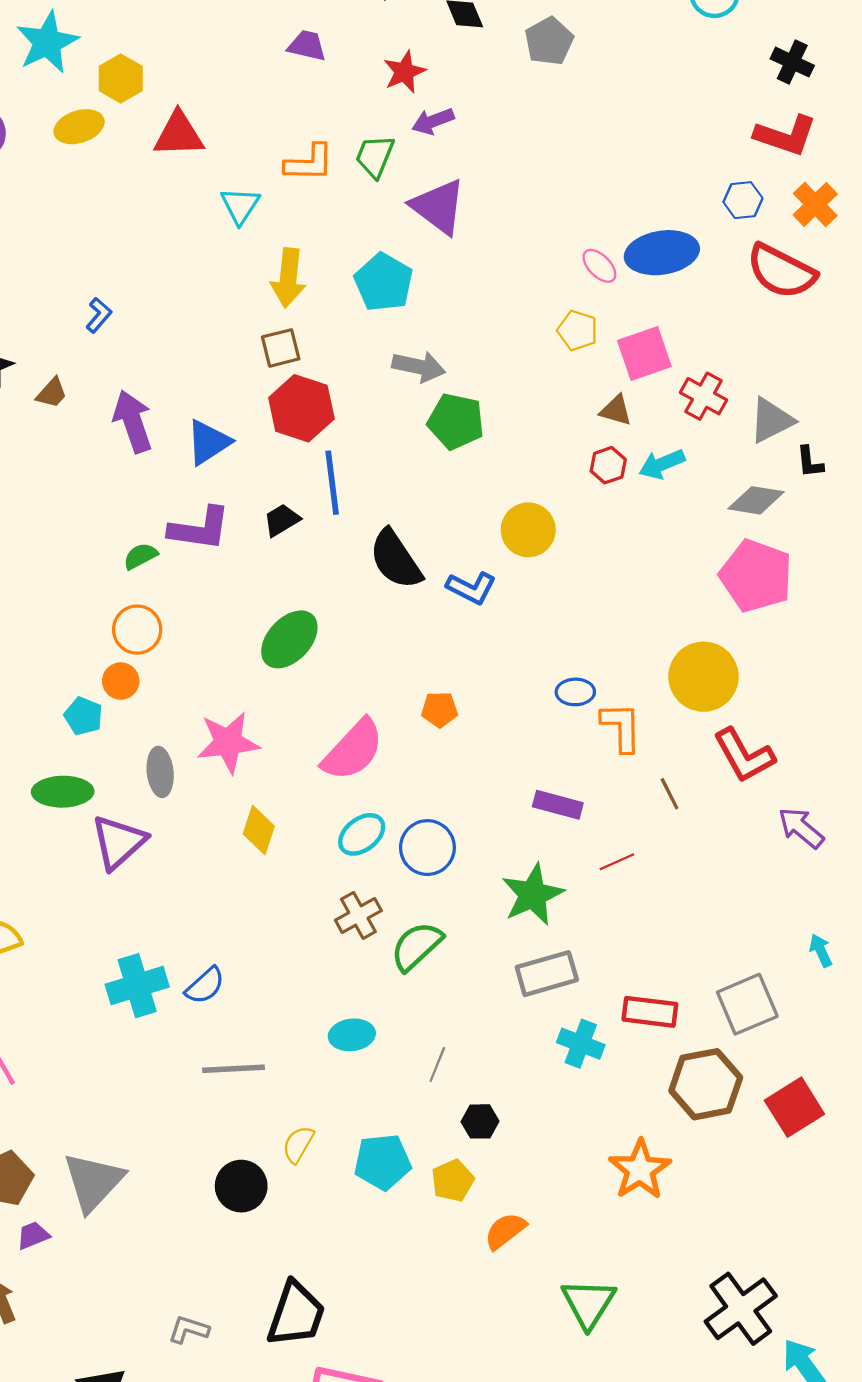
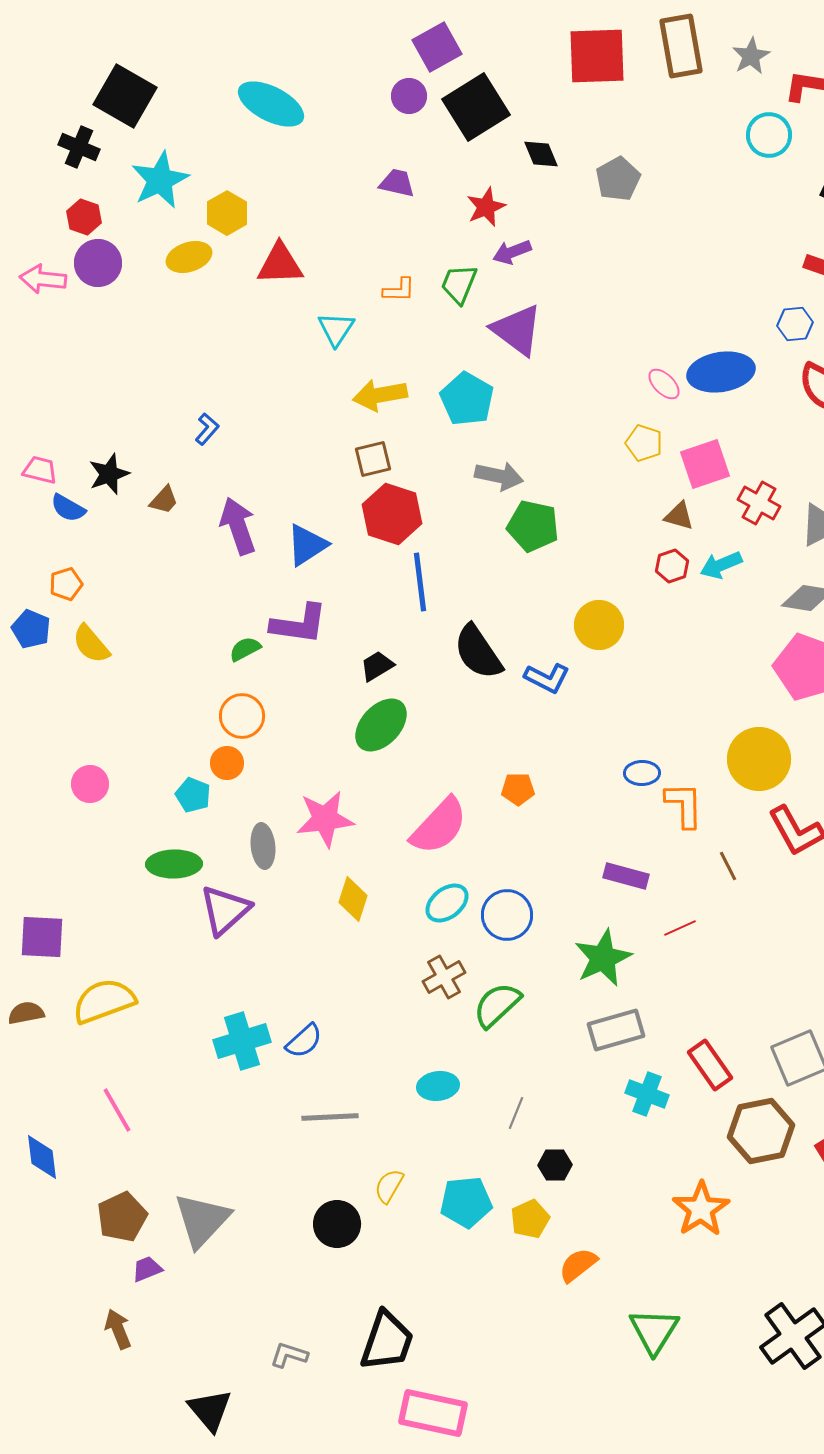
orange L-shape: (309, 163) -> (399, 290), size x0.7
yellow arrow: (288, 278) -> (380, 395), turned 74
black trapezoid: (282, 520) -> (377, 666), moved
red rectangle: (650, 1012) -> (710, 1065), turned 48

